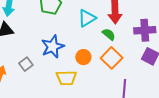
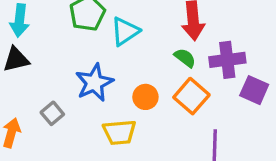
cyan triangle: (87, 18) -> (125, 31), moved
purple cross: (145, 30) -> (227, 60), moved

